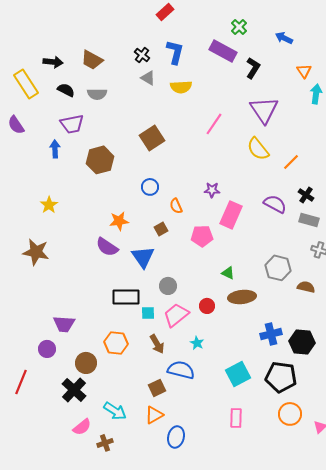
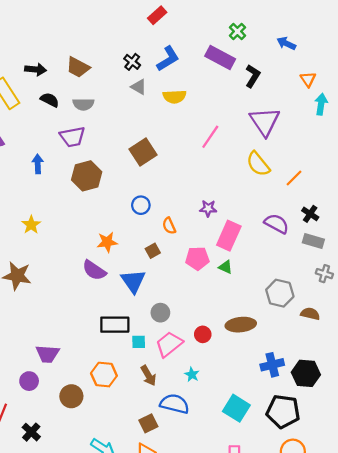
blue L-shape: (175, 52) -> (168, 59), turned 45
purple trapezoid: (72, 124) -> (72, 137), moved
green triangle: (228, 273) -> (226, 267), moved
cyan square: (238, 374) -> (236, 408), turned -30
black cross: (74, 390) -> (31, 432), moved, size x0.7

